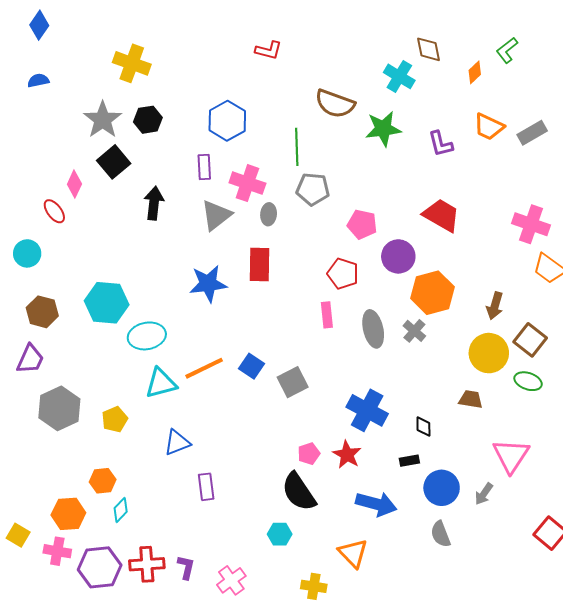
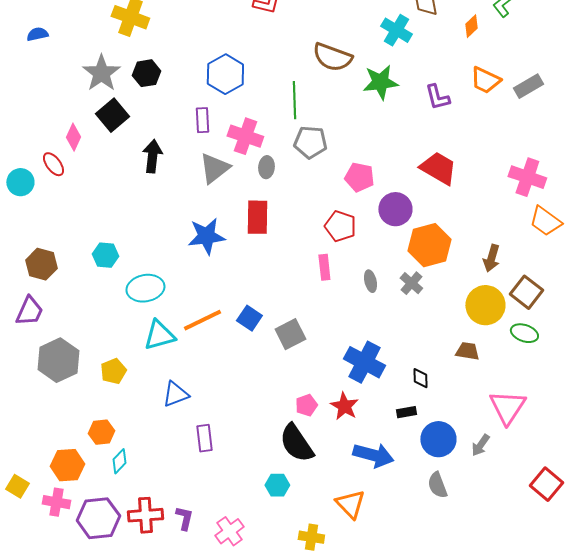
cyan circle: (27, 253) -> (20, 182), moved
cyan hexagon: (107, 303) -> (105, 255), size x0.6
gray ellipse: (373, 329) -> (370, 281), size x0.6

